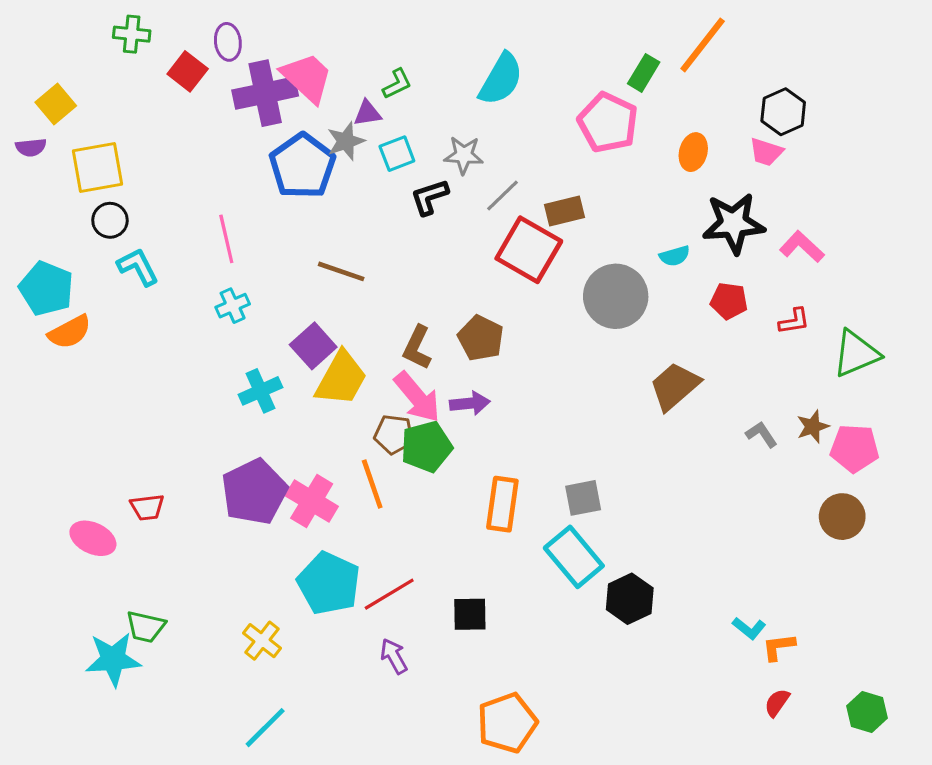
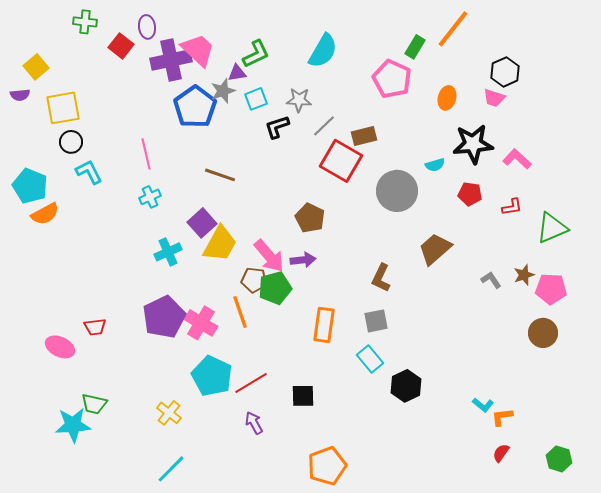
green L-shape: (397, 84) -> (256, 54), size x1.4
brown L-shape: (417, 347) -> (381, 278), moved
cyan rectangle: (574, 557) -> (370, 359), size x0.7

